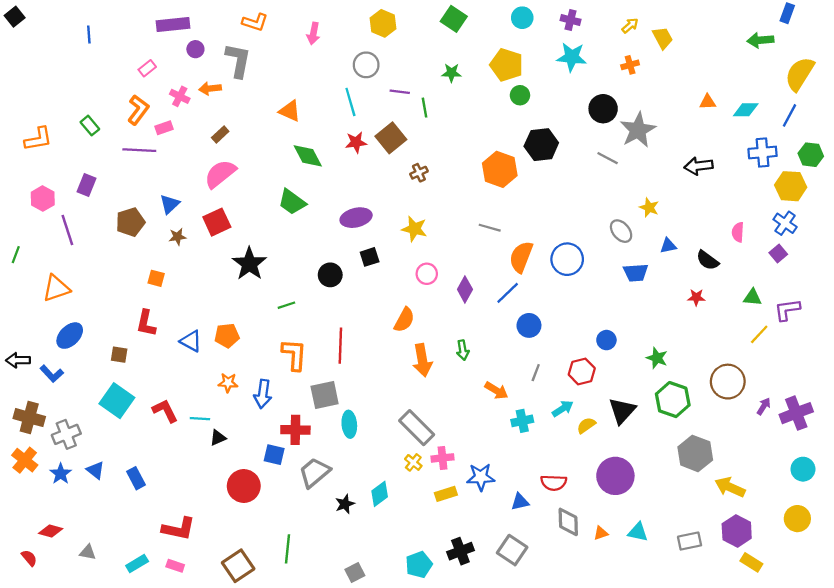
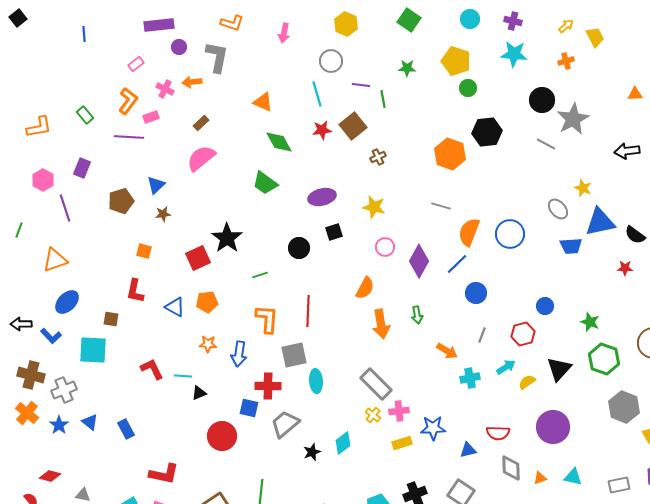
red square: (217, 222) -> (198, 258), moved
blue triangle: (668, 246) -> (600, 222), size x2.0
purple diamond: (465, 289) -> (419, 261), size x1.4
cyan square: (117, 401) -> (93, 350), moved, turned -32

